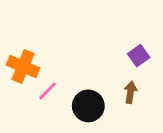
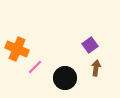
purple square: (139, 56) -> (90, 45), moved

